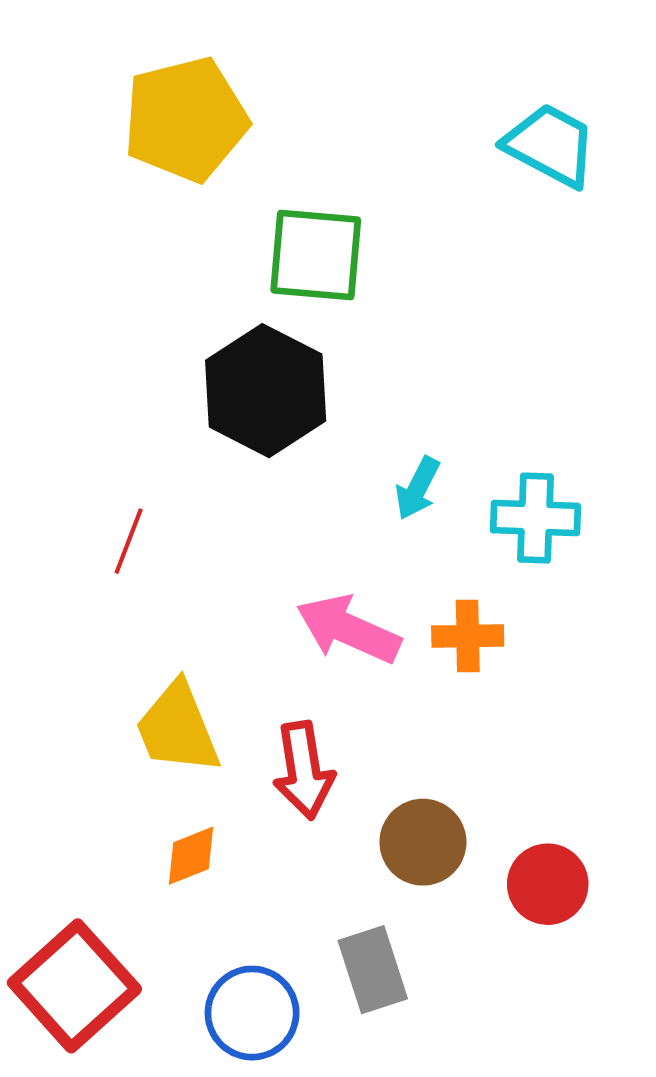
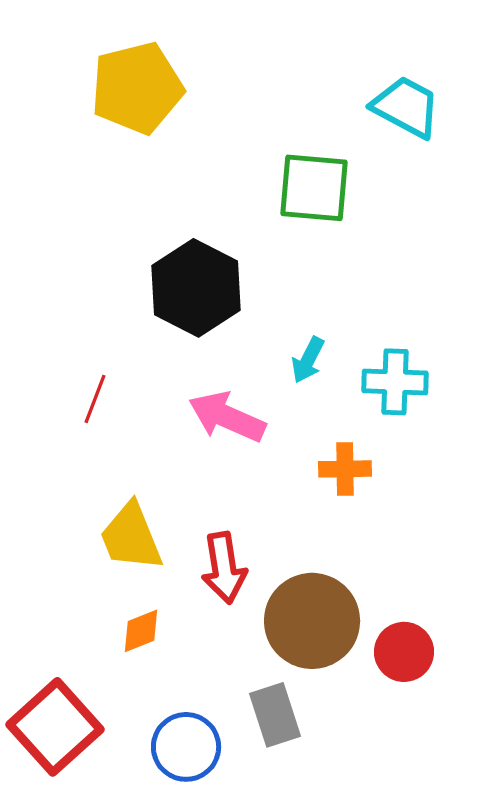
green square: (316, 255) -> (314, 188), moved
pink arrow: (348, 629) -> (227, 417), moved
brown circle: (423, 842) -> (312, 621), size x1.5

